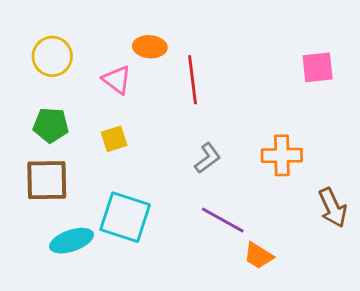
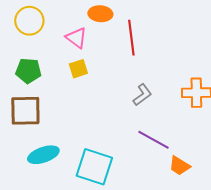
yellow square: (114, 139) -> (78, 69), moved
cyan square: (125, 217) -> (94, 167), moved

